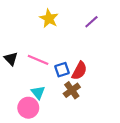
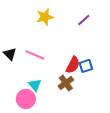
yellow star: (49, 18) -> (45, 17), turned 30
blue square: (62, 70) -> (86, 66), moved

